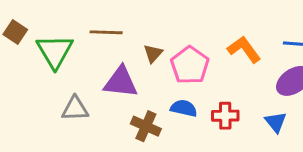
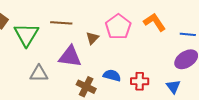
orange L-shape: (244, 49) -> (155, 22), moved
pink pentagon: (190, 65) -> (118, 27), moved

